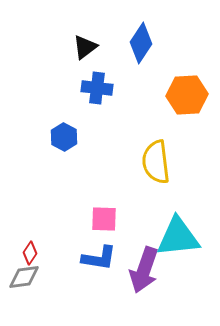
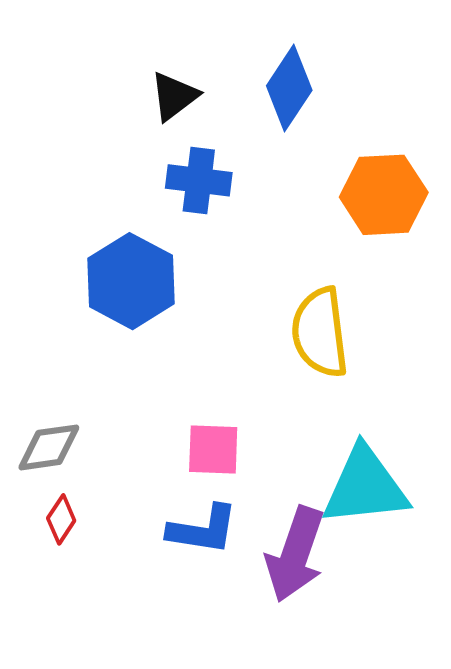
blue hexagon: (64, 137) -> (131, 281), size x1.6
gray diamond: (24, 277) -> (49, 447), moved

